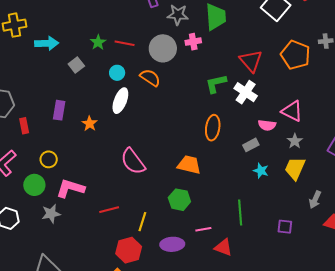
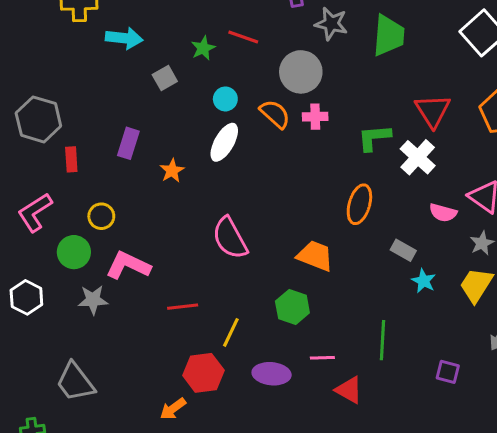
pink cross: (193, 42) -> (315, 117), moved
red line: (125, 43) -> (243, 37), moved
gray rectangle: (251, 145) -> (403, 250), moved, turned 49

